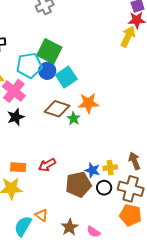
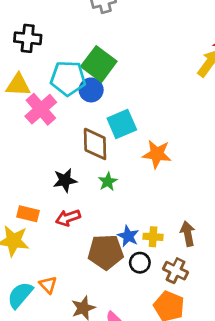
cyan square: (66, 77) -> (122, 124), moved
orange star: (88, 103) -> (157, 154), moved
brown diamond: (57, 109) -> (95, 144), turned 60
black star: (16, 117) -> (65, 180), moved
green star: (74, 118) -> (108, 182), moved
brown cross: (131, 189) -> (176, 271), size x0.7

